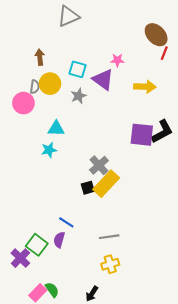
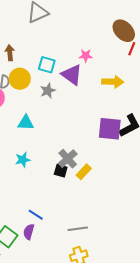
cyan star: (49, 150) -> (23, 160), moved
yellow rectangle: (106, 184) -> (84, 172), moved, size x0.6
black square: (88, 188) -> (61, 171), moved, turned 32

